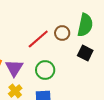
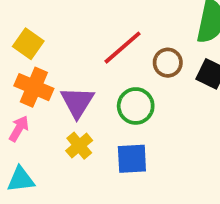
brown circle: (62, 33) -> (168, 63), moved

